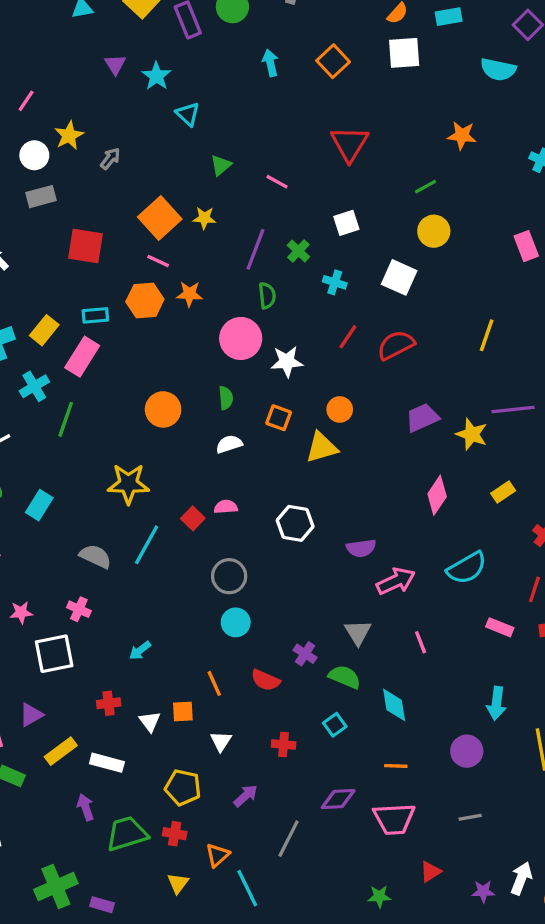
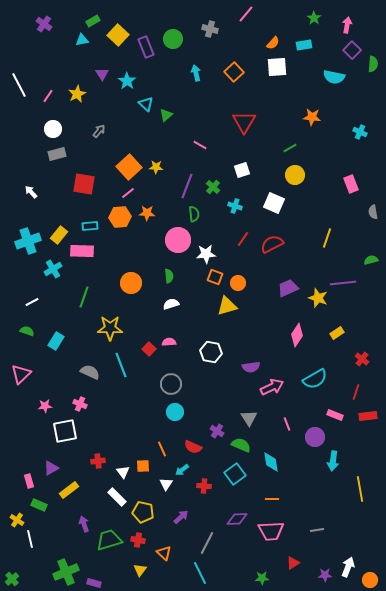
yellow star: (69, 135) -> (77, 94), moved
green triangle: (221, 165) -> (166, 115), moved
pink line: (158, 261) -> (128, 193), turned -64
pink rectangle: (82, 357) -> (82, 251), turned 60
orange square: (279, 418) -> (215, 277), moved
green line: (66, 419) -> (84, 297), moved
cyan line: (147, 545) -> (121, 365), turned -50
cyan arrow: (140, 650) -> (182, 470), moved
cyan square: (335, 725) -> (235, 474), size x1.5
purple circle: (467, 751) -> (315, 437), moved
white rectangle: (107, 763) -> (117, 497), moved, turned 30
orange triangle: (218, 855) -> (164, 553), turned -35
cyan line: (247, 888) -> (200, 573), moved

